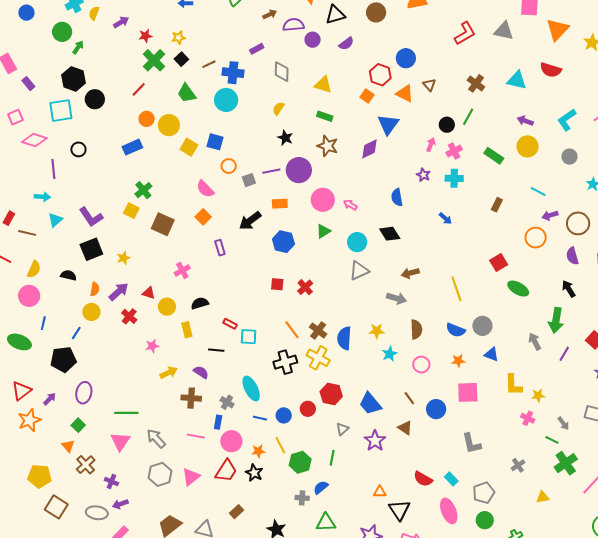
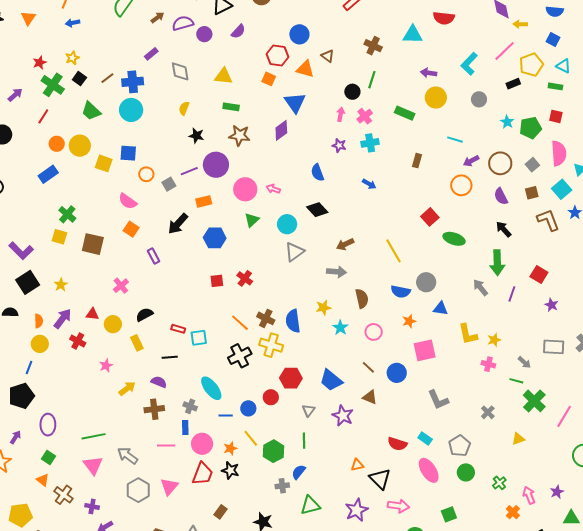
purple arrow: (121, 22) -> (15, 95), moved

